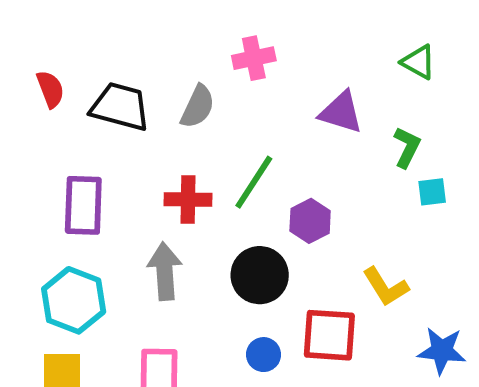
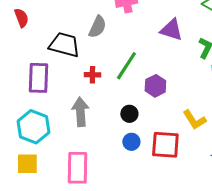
black trapezoid: (120, 107) -> (64, 45), moved
red cross: (188, 200) -> (92, 75), size x0.7
black circle: (260, 275) -> (129, 114), size x0.6
blue circle: (264, 355) -> (131, 142), moved

